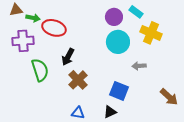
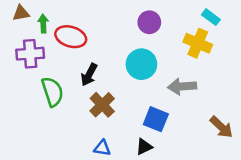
cyan rectangle: (136, 12) -> (211, 17), moved
green arrow: (33, 18) -> (43, 24), turned -104
cyan circle: (118, 42) -> (141, 64), moved
gray arrow: (139, 66) -> (182, 86), size x1.5

